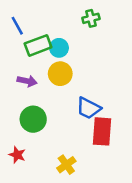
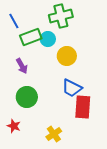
green cross: (91, 18) -> (61, 16), moved, size x1.6
yellow circle: (60, 74) -> (67, 56), moved
purple arrow: (27, 81) -> (22, 66), turned 49

